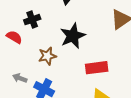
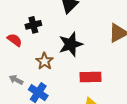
brown star: (47, 56) -> (45, 61), turned -30

